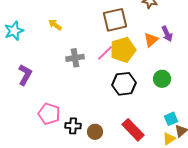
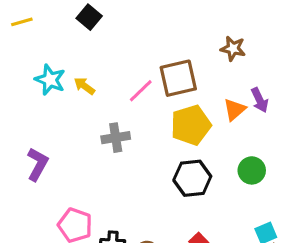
cyan star: (14, 31) -> (50, 80), moved, turned -30
pink line: (105, 53) -> (141, 91), moved

